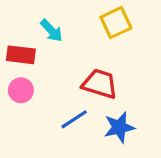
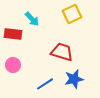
pink circle: (21, 90) -> (13, 65), moved
blue line: (74, 119) -> (45, 84), moved

